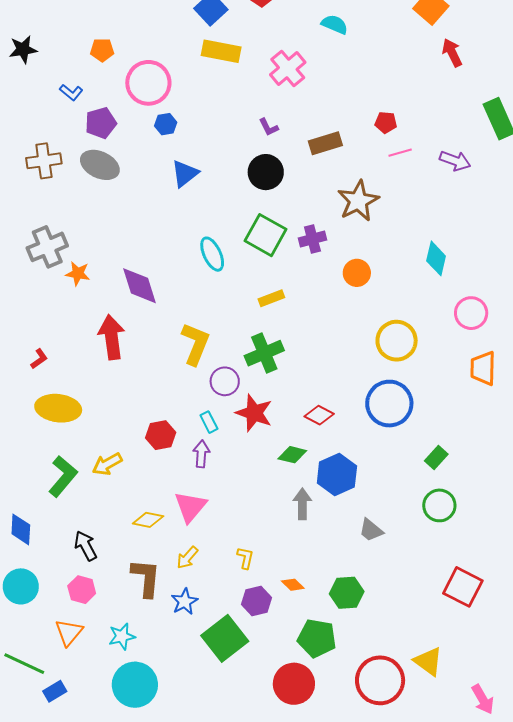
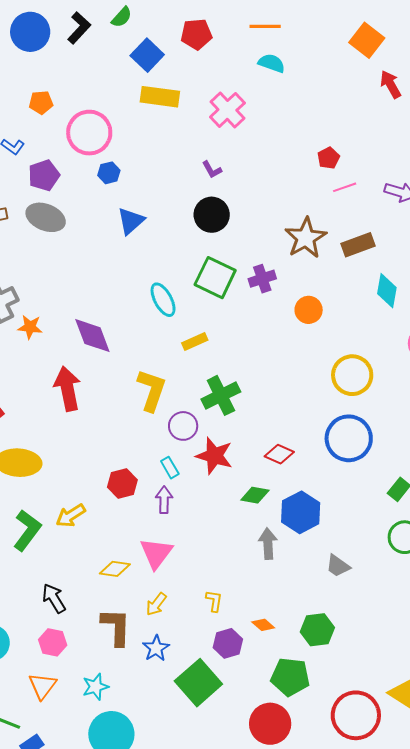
red pentagon: (386, 122) -> (328, 158), turned -30
brown rectangle: (325, 143) -> (358, 245), moved
yellow rectangle: (271, 298) -> (195, 341), moved

